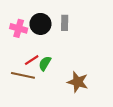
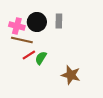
brown line: (23, 75) -> (22, 40), moved

